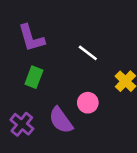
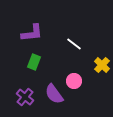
purple L-shape: (31, 38) -> (32, 33), turned -80

